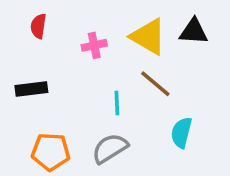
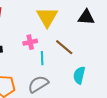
yellow triangle: (148, 37) -> (47, 17), moved, turned 30
pink cross: (94, 45) -> (30, 42), moved

